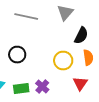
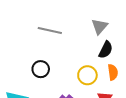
gray triangle: (65, 13) -> (100, 26), moved

